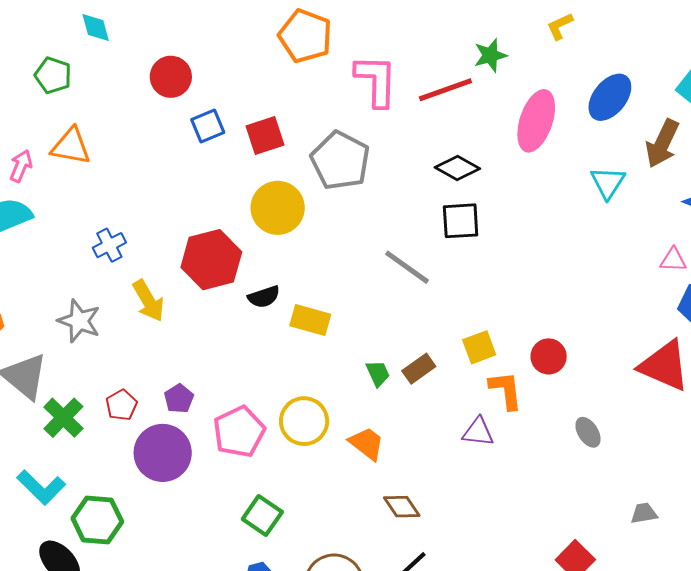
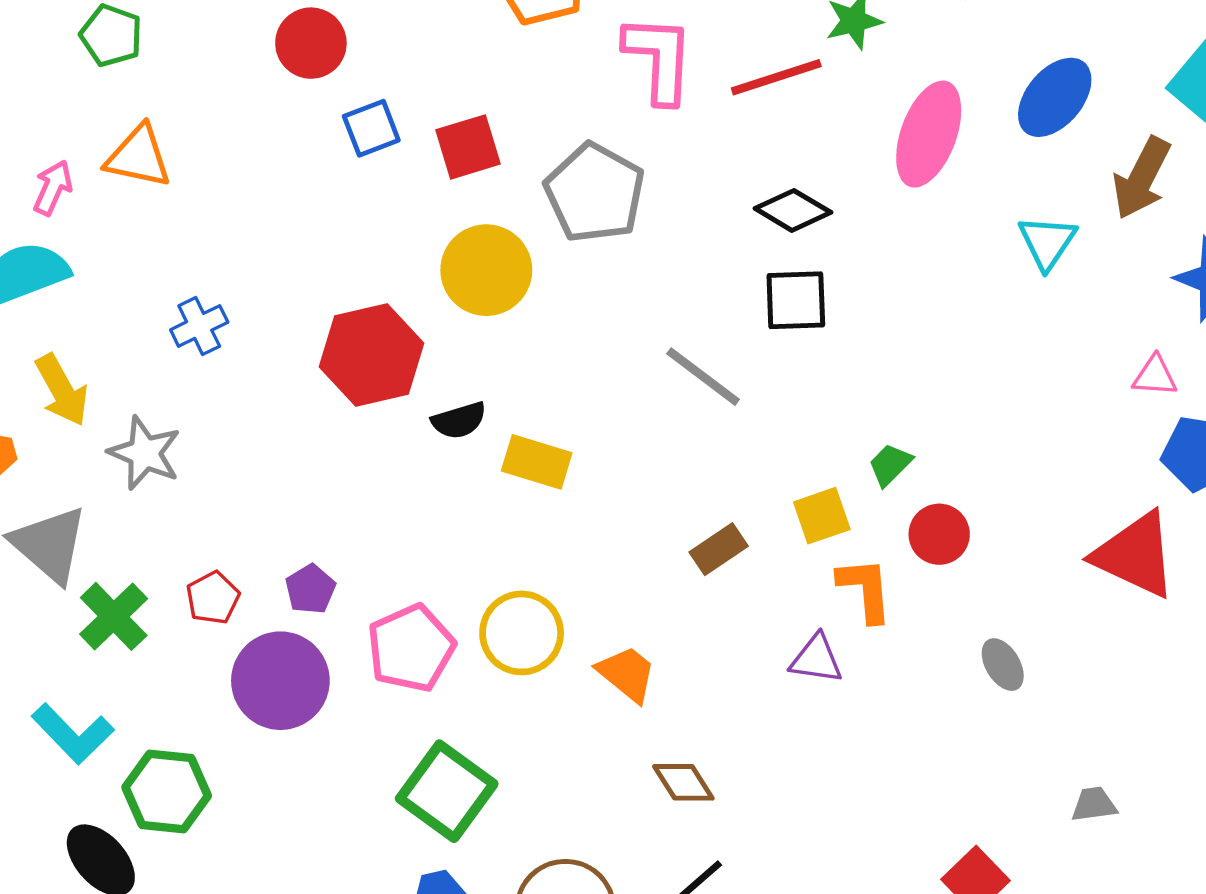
yellow arrow: (148, 301) -> (62, 390), moved
green trapezoid: (378, 373) -> (890, 465), moved, turned -112
green square: (262, 515) -> (447, 791), size x1.4

